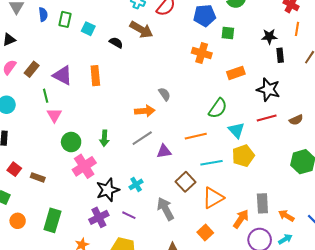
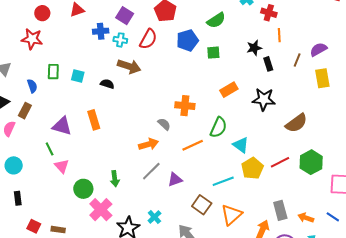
blue semicircle: (43, 14) -> (32, 86), moved
orange cross: (202, 53) -> (185, 106), moved
brown rectangle: (32, 69) -> (25, 111), moved
red line: (267, 118) -> (280, 162), moved
brown semicircle: (296, 120) -> (296, 123), size x1.6
orange line: (196, 136) -> (193, 145), moved

